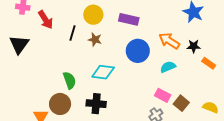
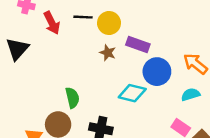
purple rectangle: (129, 19) -> (138, 45), moved
black line: (72, 33) -> (83, 17), moved, turned 70
cyan diamond: (103, 72) -> (132, 93), moved

